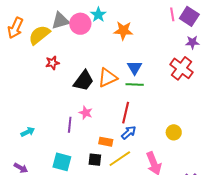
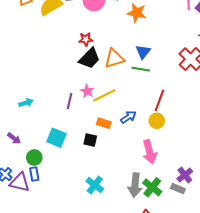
red star: (52, 63) -> (86, 39), moved
red line: (126, 113) -> (159, 100), moved
yellow circle: (174, 132) -> (157, 121), moved
yellow line: (120, 159) -> (104, 95), moved

